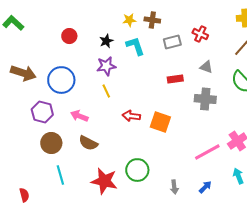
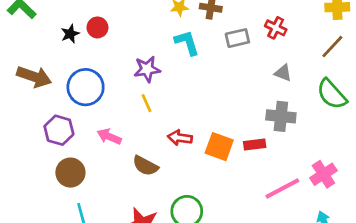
black star: (106, 41) -> (70, 34), moved
red rectangle: (175, 79) -> (255, 144), moved
brown semicircle: (88, 143) -> (145, 166), moved

